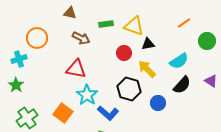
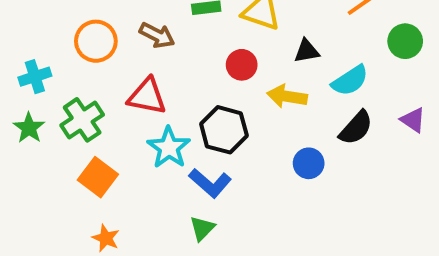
orange circle: (37, 38) -> (96, 41), moved
black triangle: (148, 44) -> (307, 51), moved
yellow arrow: (147, 69) -> (287, 96), turned -36
black hexagon: (129, 89) -> (224, 130), moved
orange square: (63, 113) -> (98, 177), moved
green cross: (27, 118) -> (82, 120), moved

